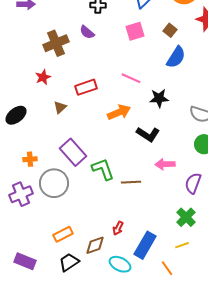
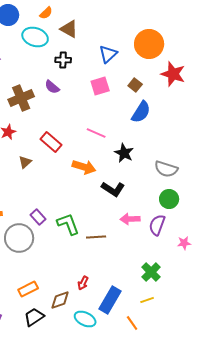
red rectangle: (86, 87) -> (51, 142), turned 60
black star: (159, 98) -> (124, 153), turned 30
orange arrow: (119, 112) -> (84, 167), turned 40
purple rectangle: (73, 152) -> (38, 217), moved, size x0.6
purple semicircle: (193, 183) -> (157, 225), moved

